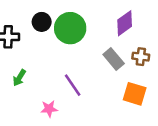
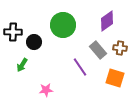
black circle: (42, 22) -> (34, 42), moved
purple line: (73, 85) -> (80, 67), moved

